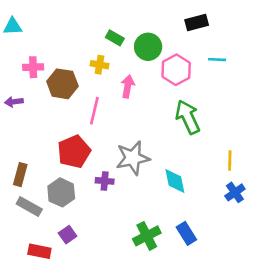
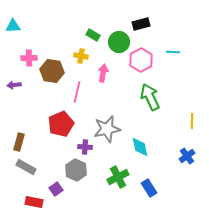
black rectangle: (197, 22) -> (141, 24), moved
yellow line: (230, 161) -> (192, 121), moved
gray hexagon: (61, 192) -> (76, 170), moved
green cross: (147, 236) -> (118, 177), moved

